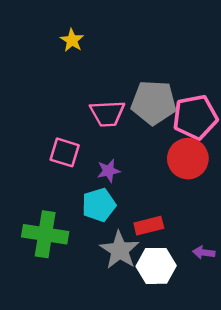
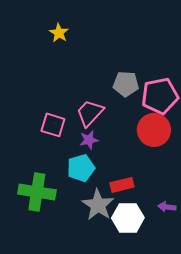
gray pentagon: (154, 102) -> (126, 84), size x0.7
pink trapezoid: (107, 113) -> (90, 113), moved, turned 136

